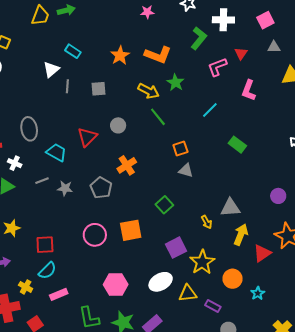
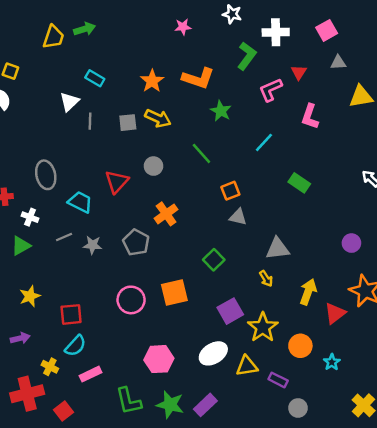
yellow arrow: (149, 91) -> (158, 118), moved
gray triangle: (230, 208) -> (278, 249), moved

